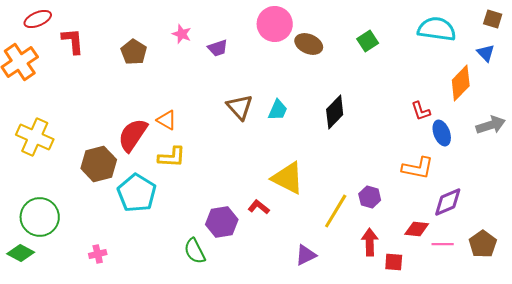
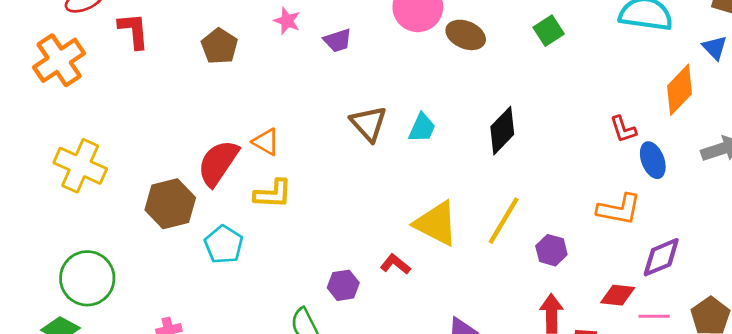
cyan pentagon: (137, 193) -> (224, 245), size x0.7
yellow line: (336, 211) -> (504, 221), moved
purple hexagon: (222, 222) -> (343, 285), size x0.7

